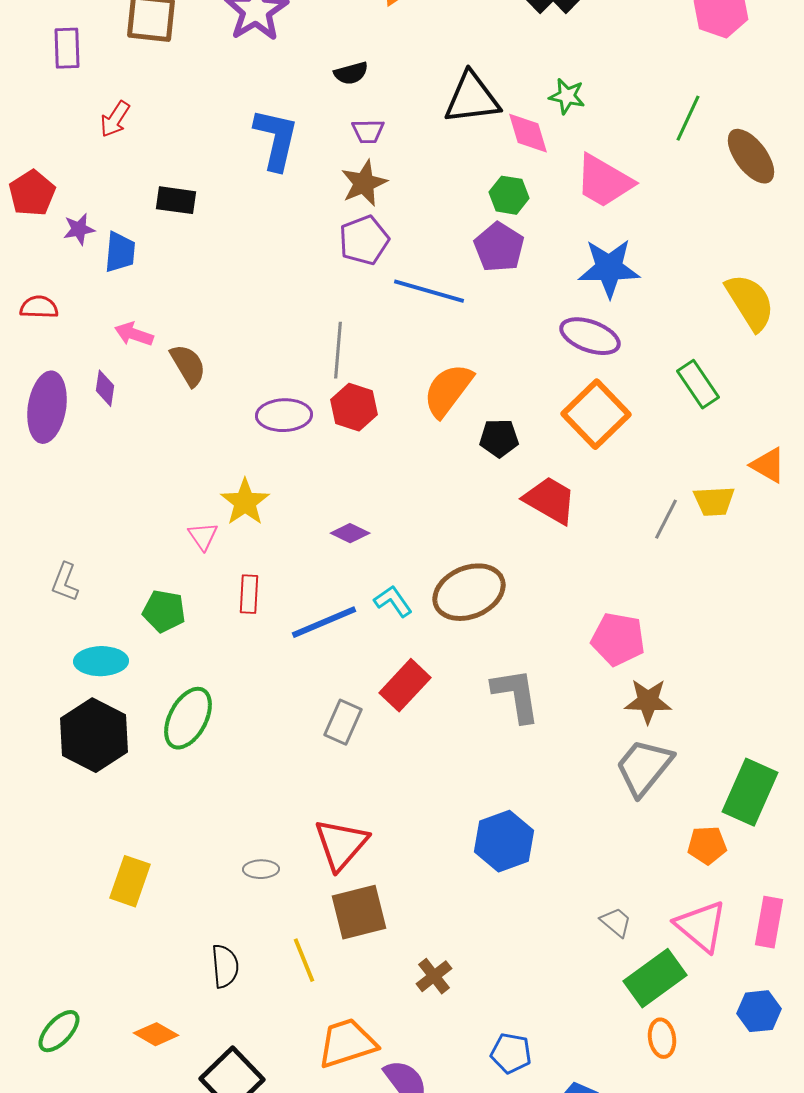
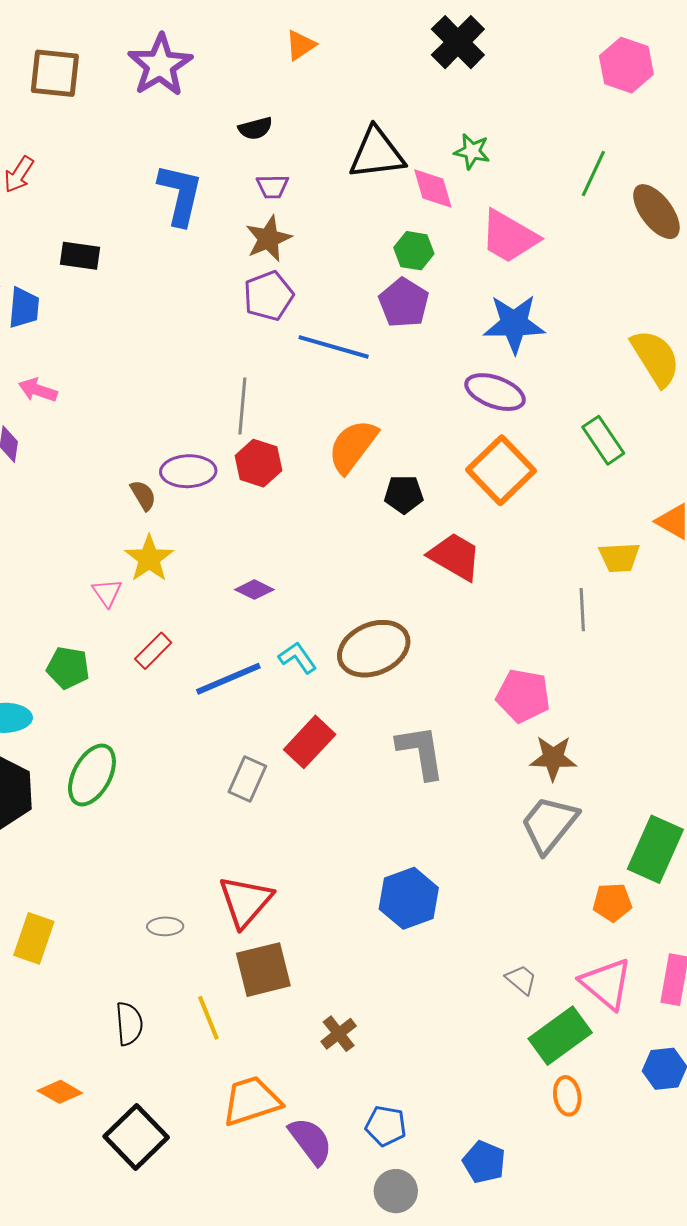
brown semicircle: (188, 365) -> (143, 495), moved, size x0.7
gray line: (666, 519) -> (582, 610), moved, turned -30
red rectangle: (249, 594) -> (153, 651), turned 42
blue pentagon: (511, 1053) -> (386, 1126), moved

